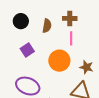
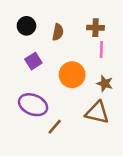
brown cross: (70, 18) -> (96, 28), moved
pink line: (71, 38) -> (101, 50), moved

